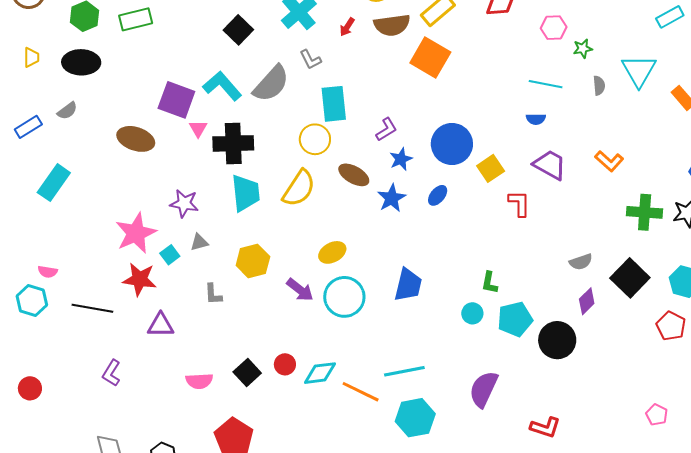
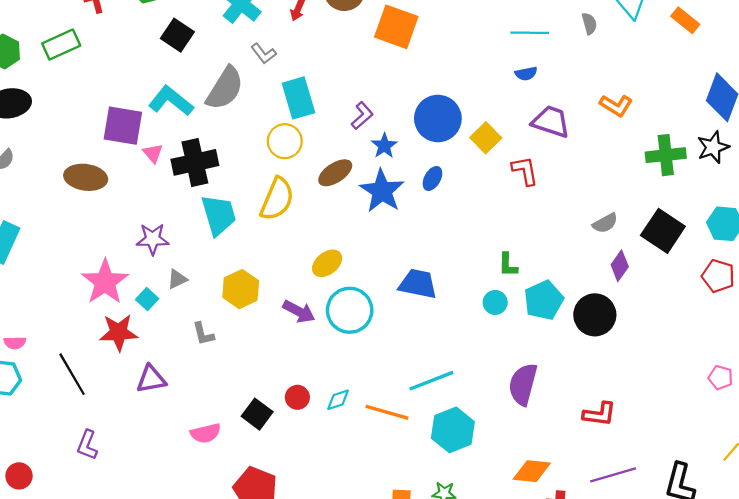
brown ellipse: (354, 175) -> (335, 173), turned -52
blue star: (392, 198) -> (382, 191), size x1.4
blue trapezoid: (408, 285) -> (418, 284), turned -81
black line: (92, 308) -> (72, 374), turned 60
purple L-shape: (111, 373) -> (87, 445), moved
cyan diamond: (320, 373) -> (338, 400), size x0.7

